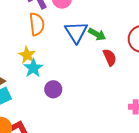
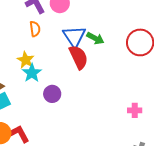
orange semicircle: (37, 24) -> (35, 29), size x0.7
red semicircle: (110, 57) -> (79, 57), moved, size x1.4

